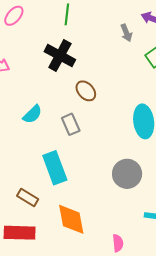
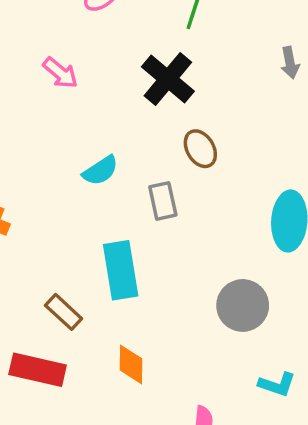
orange diamond: (71, 219) -> (131, 364), size x0.7

